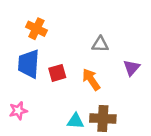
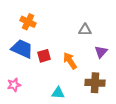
gray triangle: (100, 44) -> (85, 30), moved
blue trapezoid: (29, 64) -> (22, 49), turned 110
brown cross: (103, 118) -> (95, 83), moved

